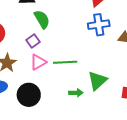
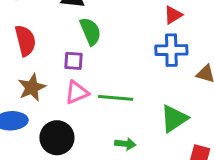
purple square: (33, 41) -> (73, 61), turned 32
green triangle: (97, 81) -> (174, 118), moved

